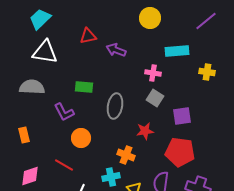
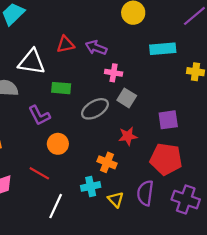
red triangle: (88, 36) -> (65, 44), moved
white triangle: (45, 52) -> (32, 62), moved
pink cross: (153, 73) -> (114, 73), moved
gray square: (155, 98) -> (127, 98), moved
gray ellipse: (115, 106) -> (95, 109), turned 50

